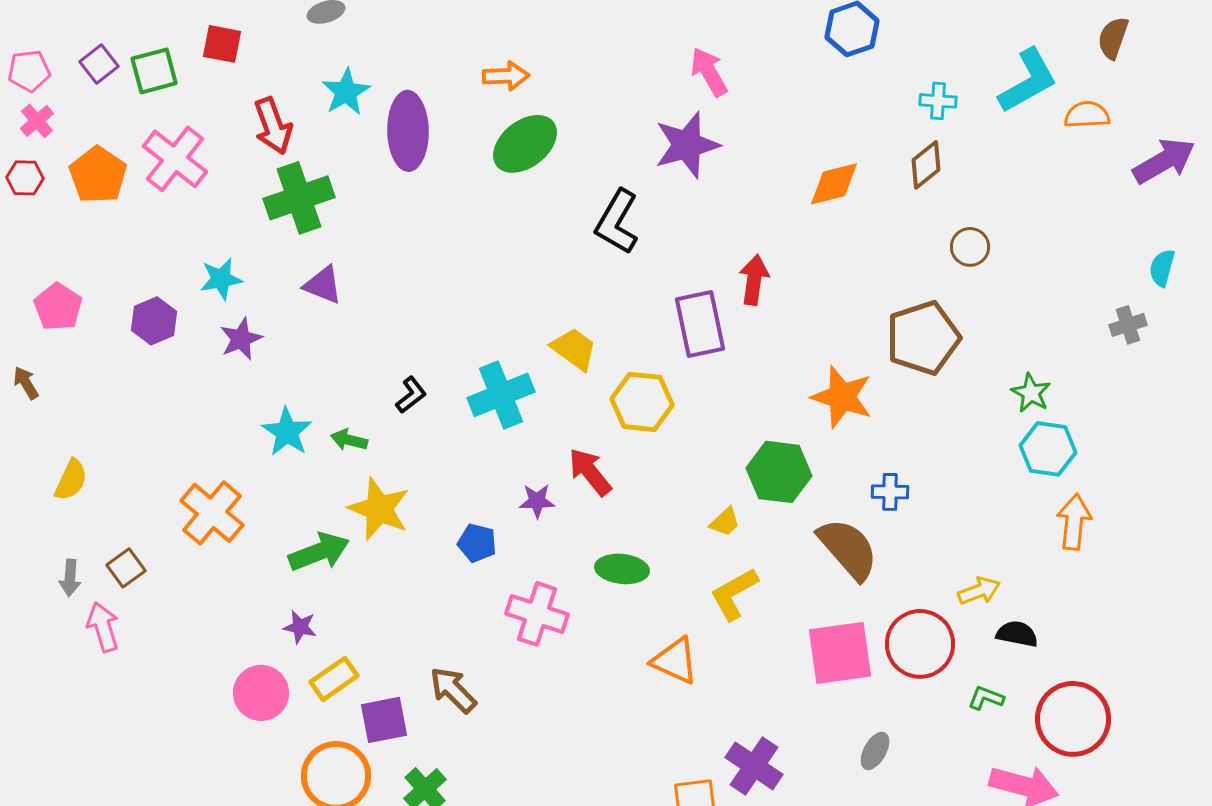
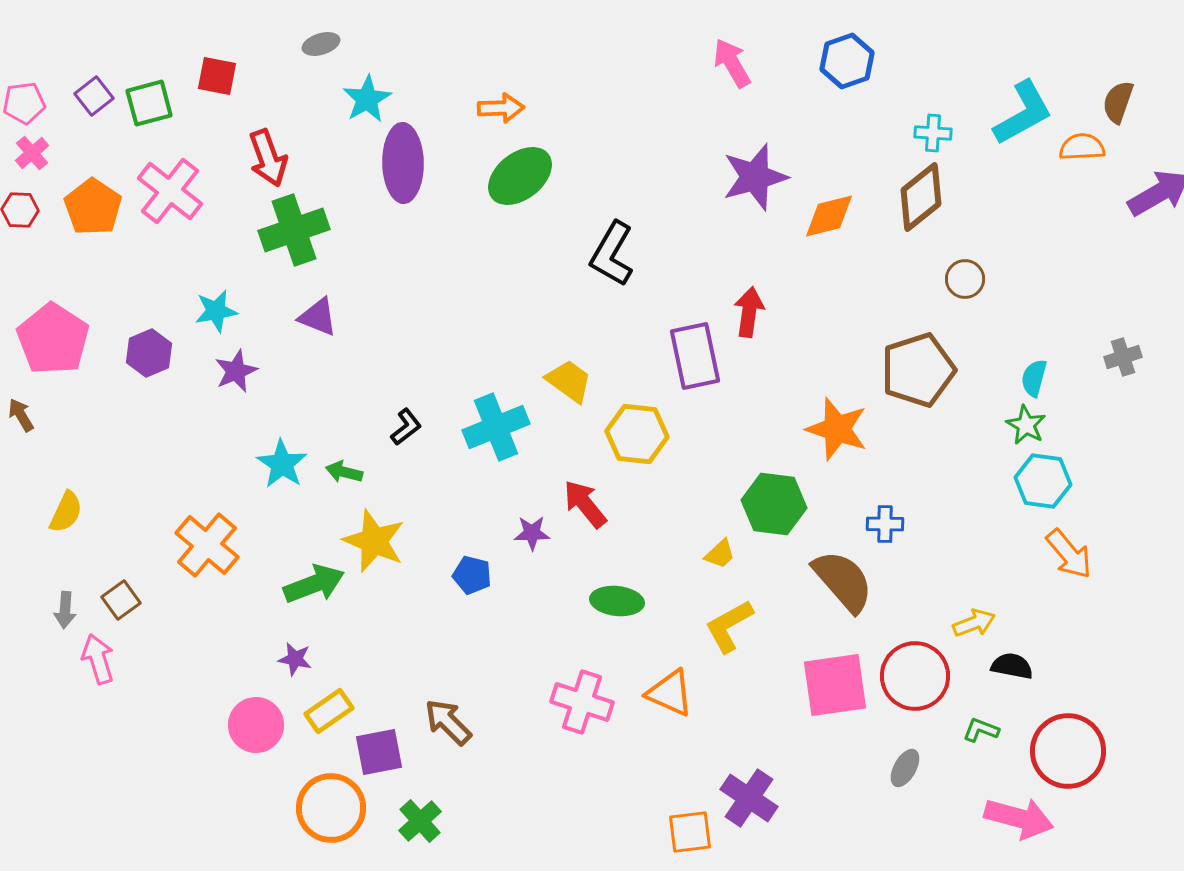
brown semicircle: (1113, 38) -> (1118, 102), moved
pink arrow: (709, 72) -> (732, 63), moved
cyan star: (346, 92) -> (367, 99), moved
purple star: (687, 145) -> (755, 177), moved
brown diamond: (926, 165) -> (921, 197), size x1.4
cyan semicircle: (1162, 268) -> (1034, 378), moved
pink pentagon: (58, 307) -> (53, 339), size x1.5
orange arrow: (1074, 522) -> (1069, 554), turned 134
pink cross: (537, 614) -> (582, 702), moved
gray ellipse: (875, 751) -> (905, 768), moved

